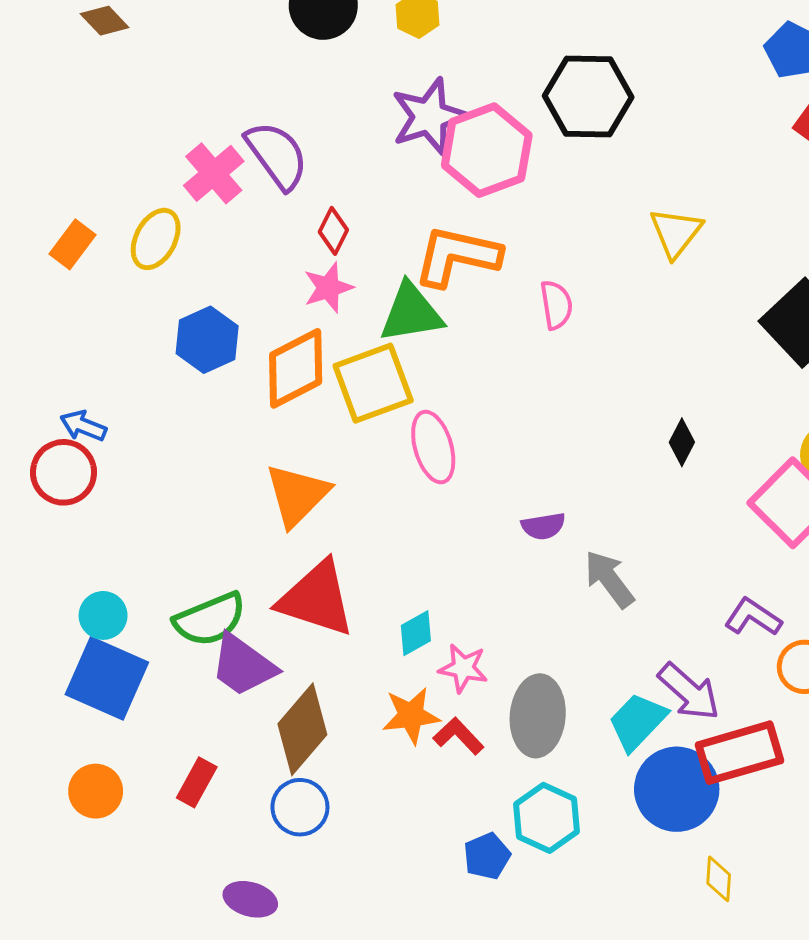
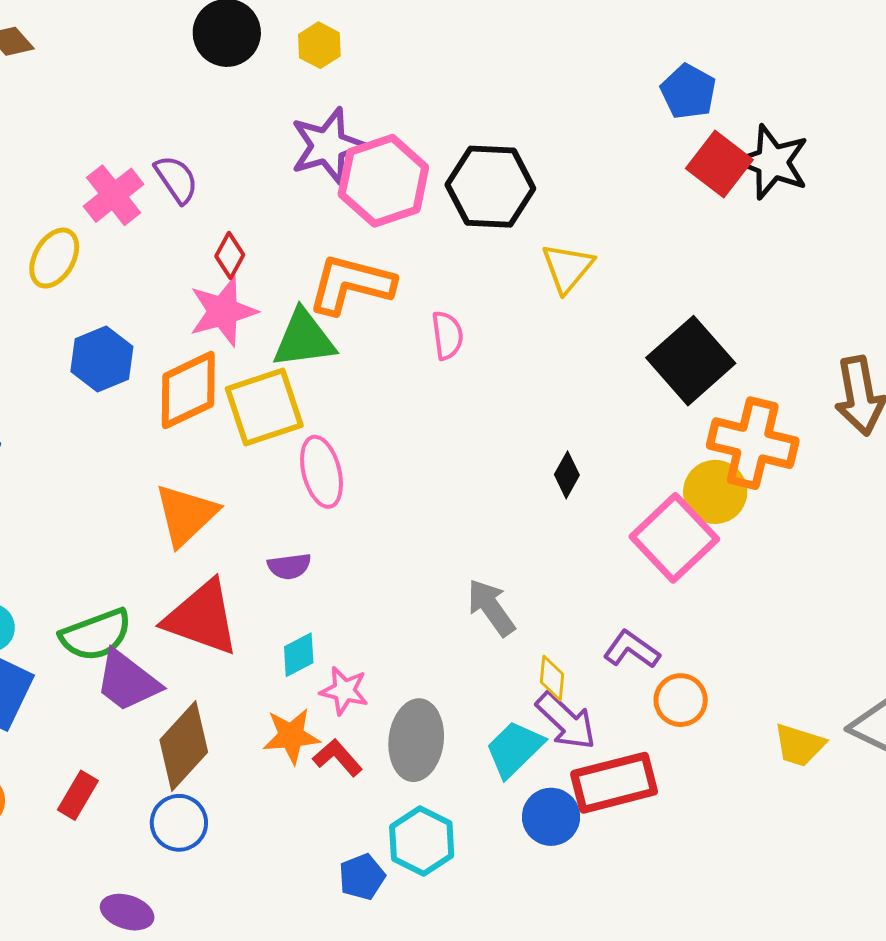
black hexagon: (588, 96) -> (490, 187), moved
purple semicircle: (277, 155) -> (176, 179), size x0.7
pink star: (328, 288) -> (223, 311), size x1.4
purple semicircle: (543, 526) -> (289, 566), moved
blue circle: (677, 789) -> (551, 817), size x0.7
yellow diamond: (719, 879) -> (552, 678), moved

